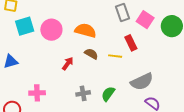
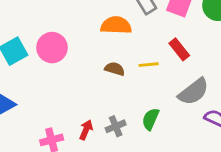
orange semicircle: (85, 30) -> (116, 25), moved
red rectangle: (131, 43) -> (179, 49), moved
red arrow: (68, 64) -> (86, 130), moved

